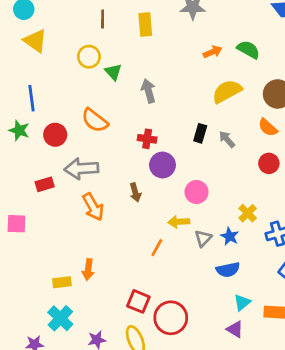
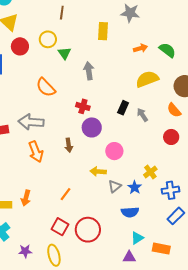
yellow rectangle: (145, 24) -> (103, 31), moved
red circle: (55, 135) -> (20, 46), moved
orange line: (157, 248) -> (66, 194), moved
red circle: (171, 318) -> (88, 230), moved
purple triangle: (235, 329) -> (129, 257), turned -40

